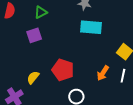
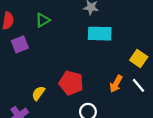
purple square: (34, 35) -> (20, 44), moved
white line: (123, 76) -> (139, 85), turned -48

